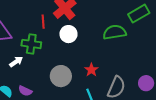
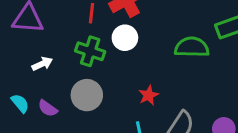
green cross: (31, 44) -> (90, 51), moved
gray circle: (61, 76) -> (87, 95), moved

